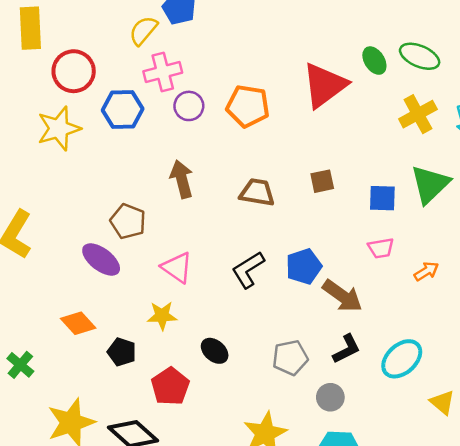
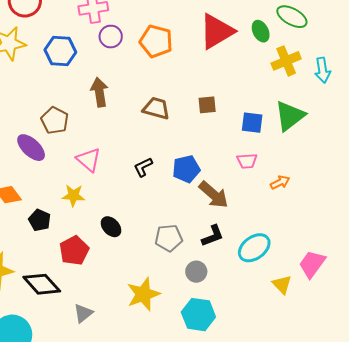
green ellipse: (374, 61) -> (261, 31), moved
blue hexagon: (123, 110) -> (60, 51), moved
black L-shape: (248, 270) -> (143, 167), size x0.7

